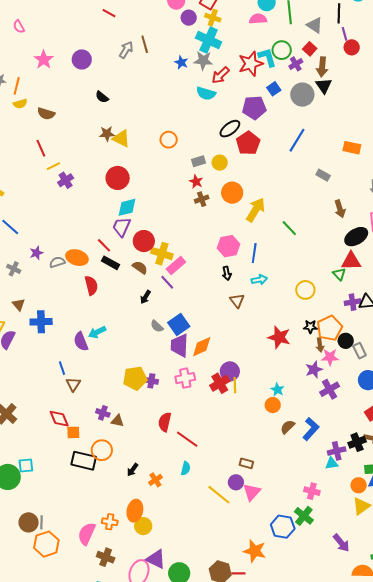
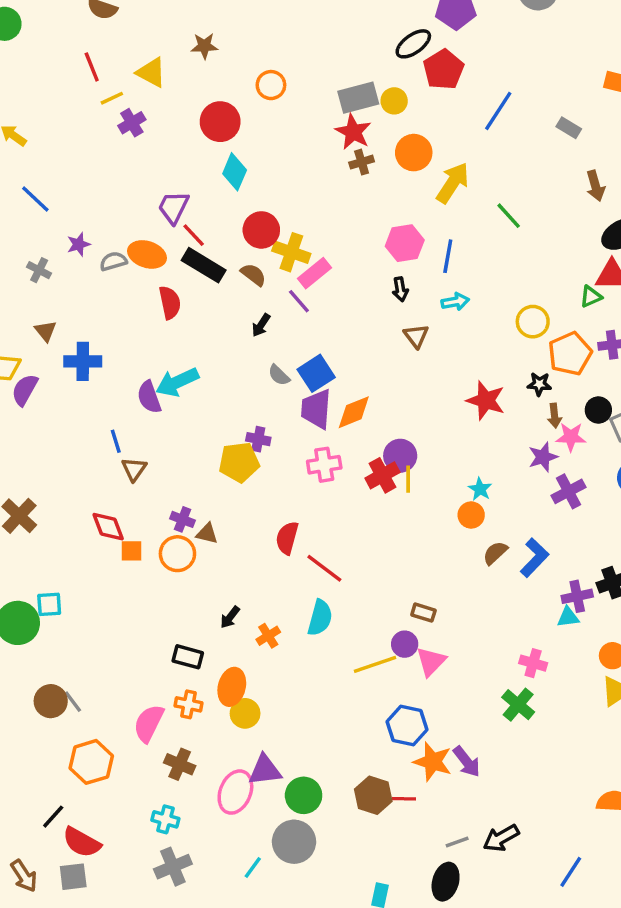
yellow triangle: (121, 139) -> (151, 72), moved
orange circle: (169, 140) -> (271, 85), moved
blue line: (297, 140) -> (498, 111), moved
gray rectangle: (198, 161) -> (358, 98), size x1.6
red star: (196, 182) -> (353, 132), size x1.5
cyan diamond: (127, 207) -> (235, 172), turned -55
purple trapezoid: (122, 227) -> (174, 207), moved
black rectangle: (111, 263) -> (204, 265), size x1.4
green triangle: (339, 274) -> (591, 297), turned 48
orange pentagon: (330, 328) -> (570, 354), moved
cyan arrow: (97, 332) -> (177, 382), size x1.4
purple cross: (151, 381) -> (258, 439), moved
orange circle: (102, 450) -> (177, 554), moved
black rectangle: (84, 461) -> (188, 657), moved, size x0.7
cyan semicircle: (186, 468) -> (320, 618), size x1.5
yellow line: (219, 495) -> (375, 664), turned -60
gray line: (42, 522) -> (73, 702), turned -40
blue hexagon: (283, 527) -> (407, 726), moved
purple arrow: (341, 543) -> (467, 762), moved
orange hexagon: (46, 544) -> (91, 762), moved
purple triangle: (156, 559) -> (265, 770), turned -35

